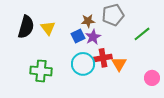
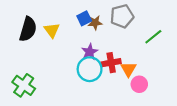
blue square: (78, 36) -> (84, 18), moved
purple star: (93, 37) -> (90, 52), moved
green cross: (41, 71) -> (24, 85), moved, turned 30
pink circle: (152, 78) -> (139, 84), moved

